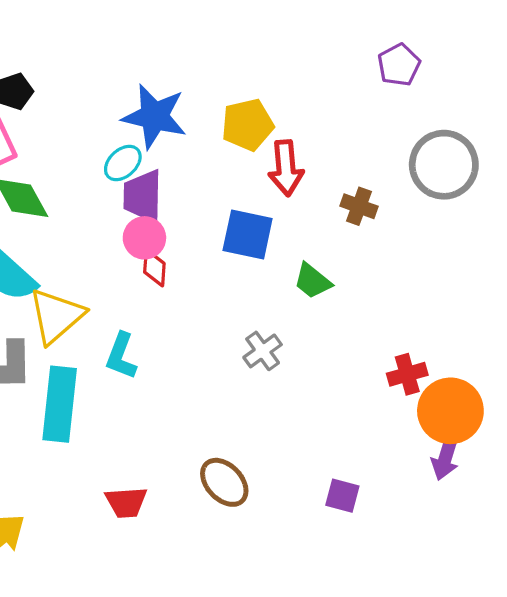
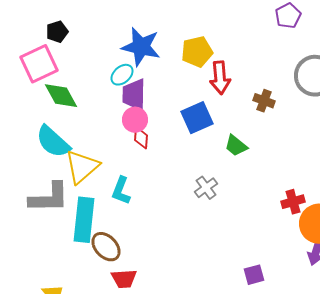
blue square: (248, 235) -> (197, 118), turned -36
brown ellipse: (224, 482) -> (106, 247), moved
purple square: (342, 496) -> (254, 275), turned -30

